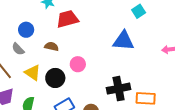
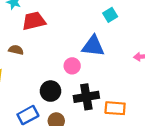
pink circle: (78, 64) -> (72, 66), moved
black circle: (55, 78) -> (51, 91), moved

